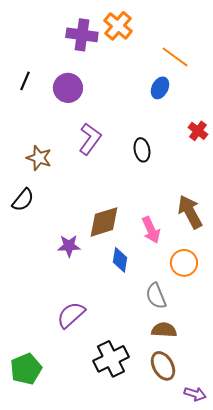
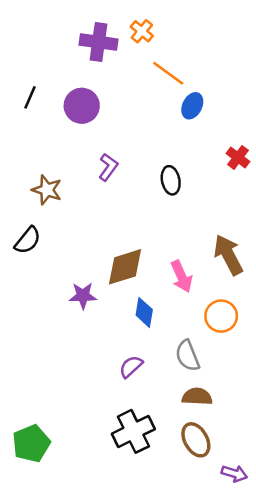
orange cross: (118, 26) -> (142, 31), size x0.7
orange line: (175, 57) -> (168, 73), moved
purple L-shape: (90, 139) -> (108, 167), size x0.7
purple semicircle: (71, 315) -> (131, 367), moved, size x0.7

